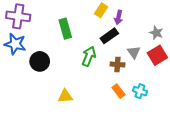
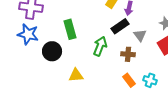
green rectangle: (65, 29) -> (70, 29), moved
gray triangle: (134, 52) -> (140, 35), moved
yellow triangle: (65, 96) -> (76, 75), moved

